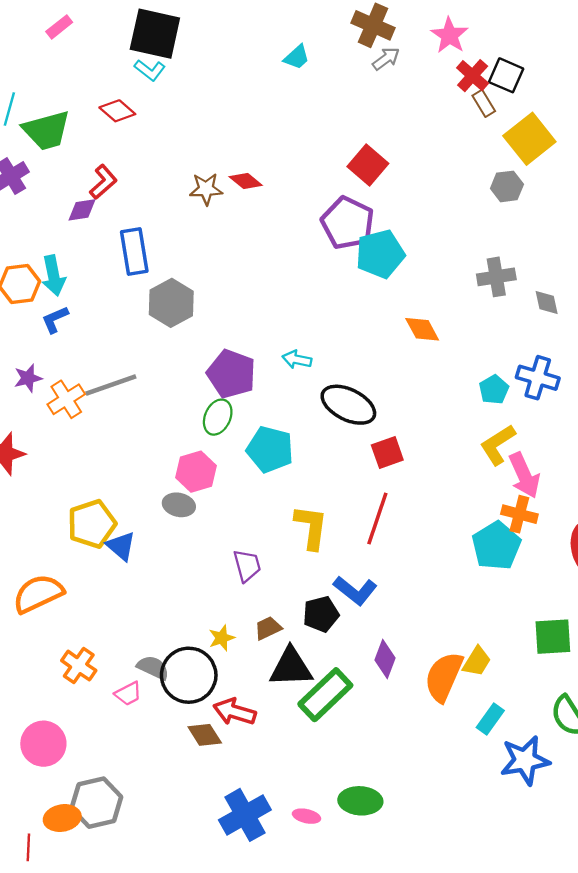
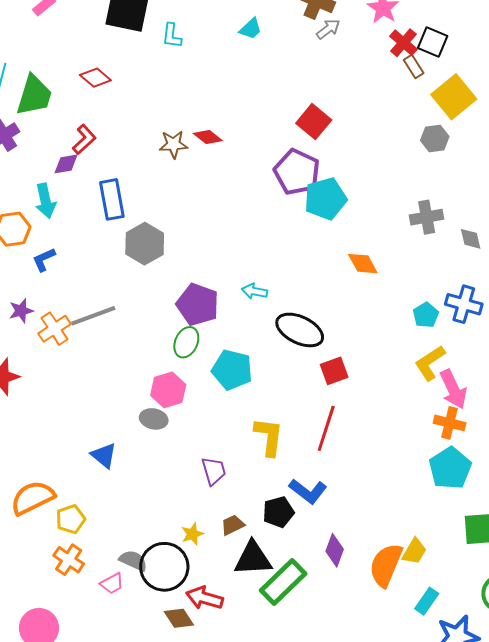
cyan L-shape: (150, 70) -> (172, 36), moved, turned 60
green trapezoid: (46, 130) -> (34, 95), turned -57
cyan arrow: (53, 276) -> (45, 201), moved
yellow pentagon: (92, 524) -> (71, 519), moved, size x0.7
cyan pentagon: (496, 546) -> (450, 468), moved

